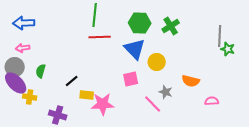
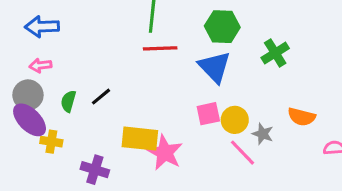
green cross: (171, 26) -> (275, 53), moved
yellow circle: (157, 62) -> (235, 120), moved
black line: (72, 81) -> (101, 97), moved
yellow rectangle: (87, 95) -> (140, 139), size x1.6
pink star: (103, 104) -> (165, 153), turned 30

